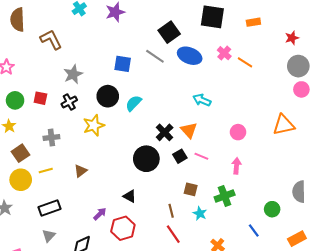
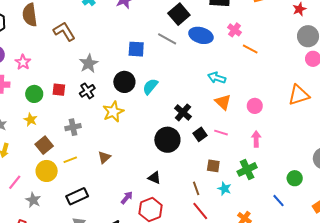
orange line: (245, 62) -> (250, 49), moved
orange triangle: (189, 130) -> (223, 102), moved

